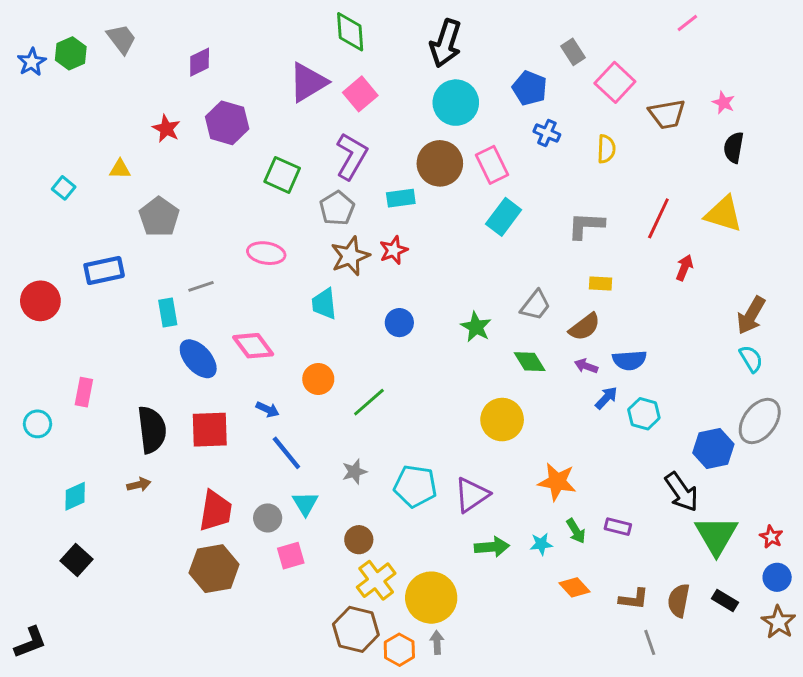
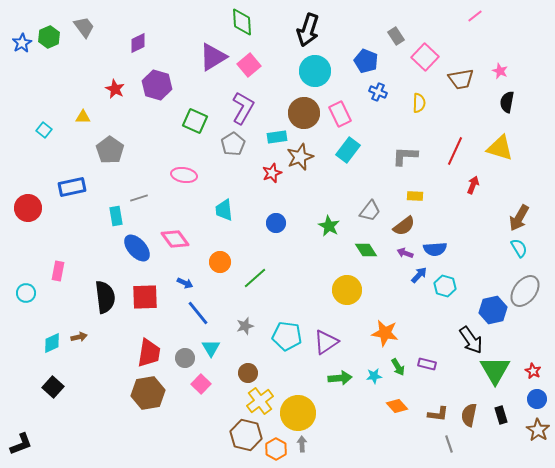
brown star: (350, 256) -> (300, 157), moved
brown arrow: (139, 485) -> (79, 337), moved
pink square: (291, 556) -> (201, 384), turned -30
black rectangle: (725, 600) -> (501, 415), turned 42

